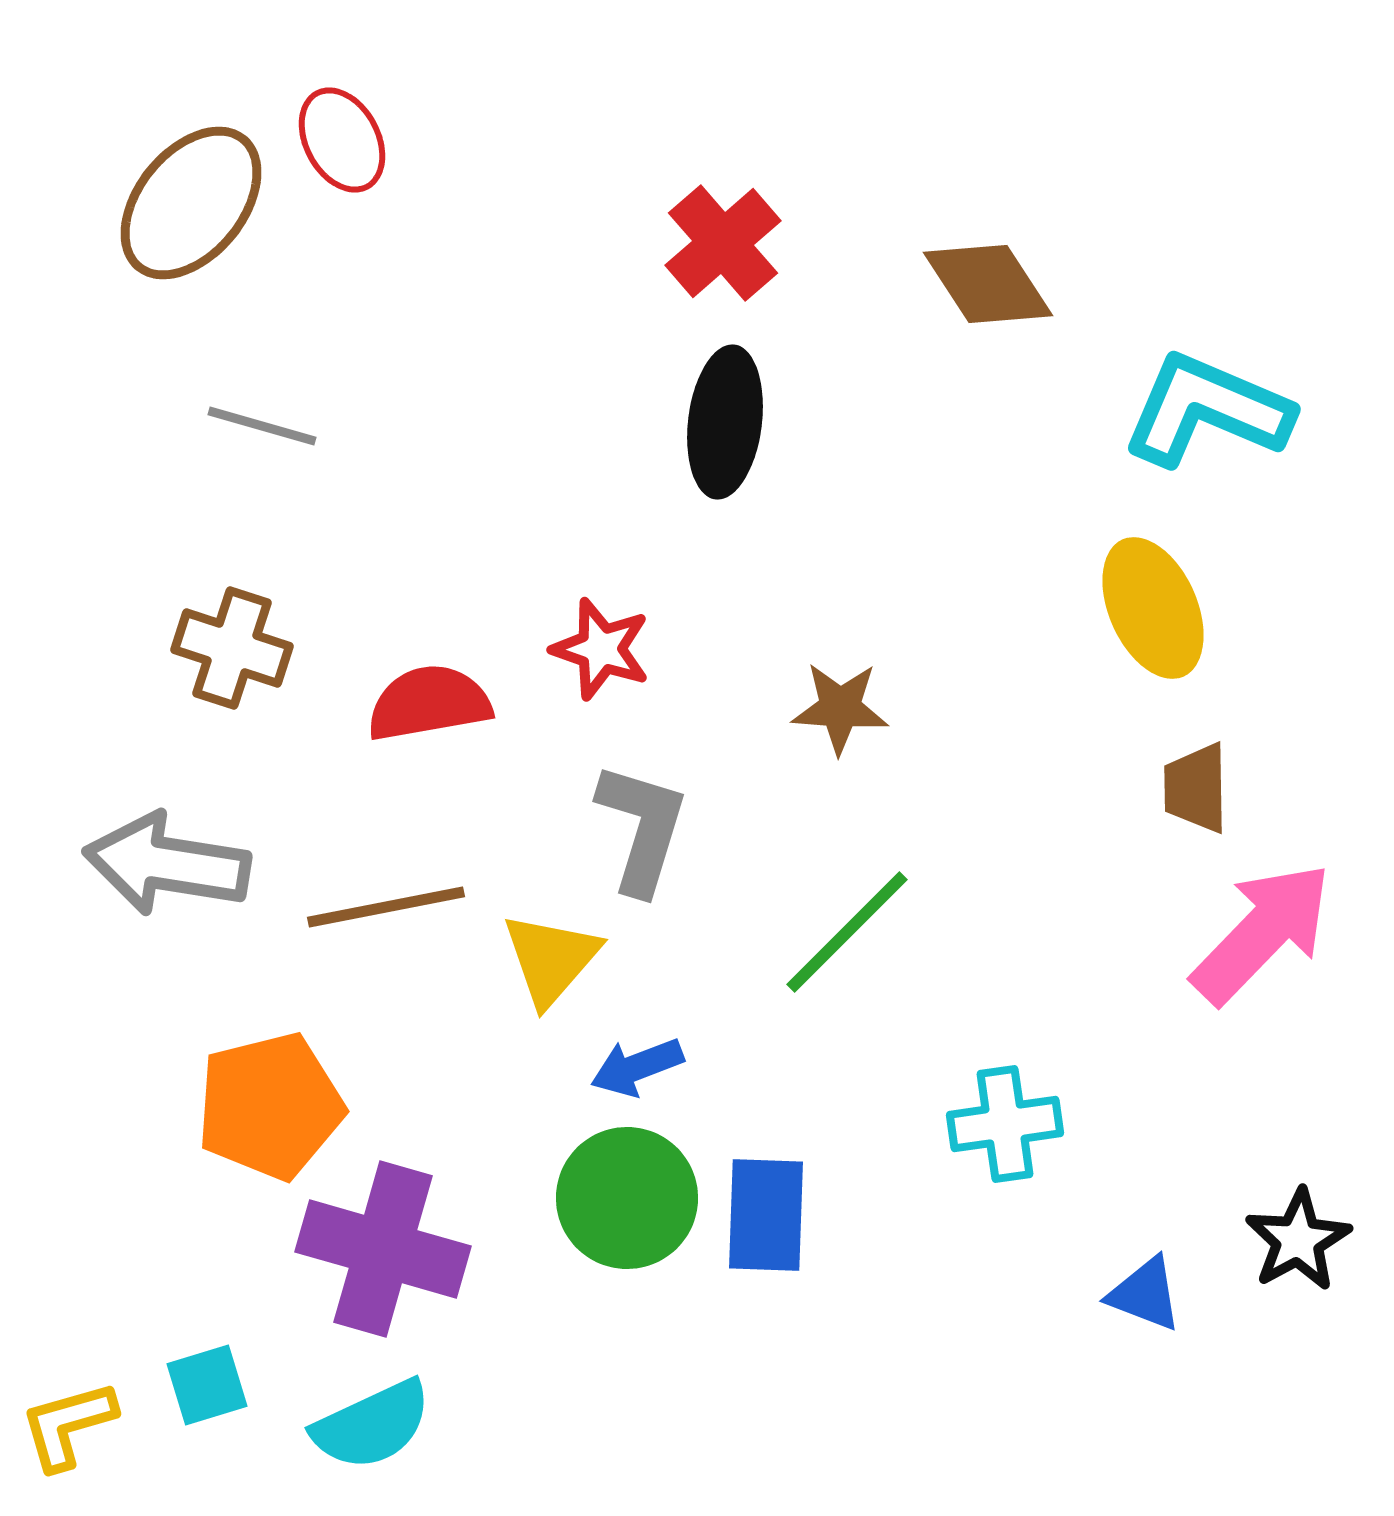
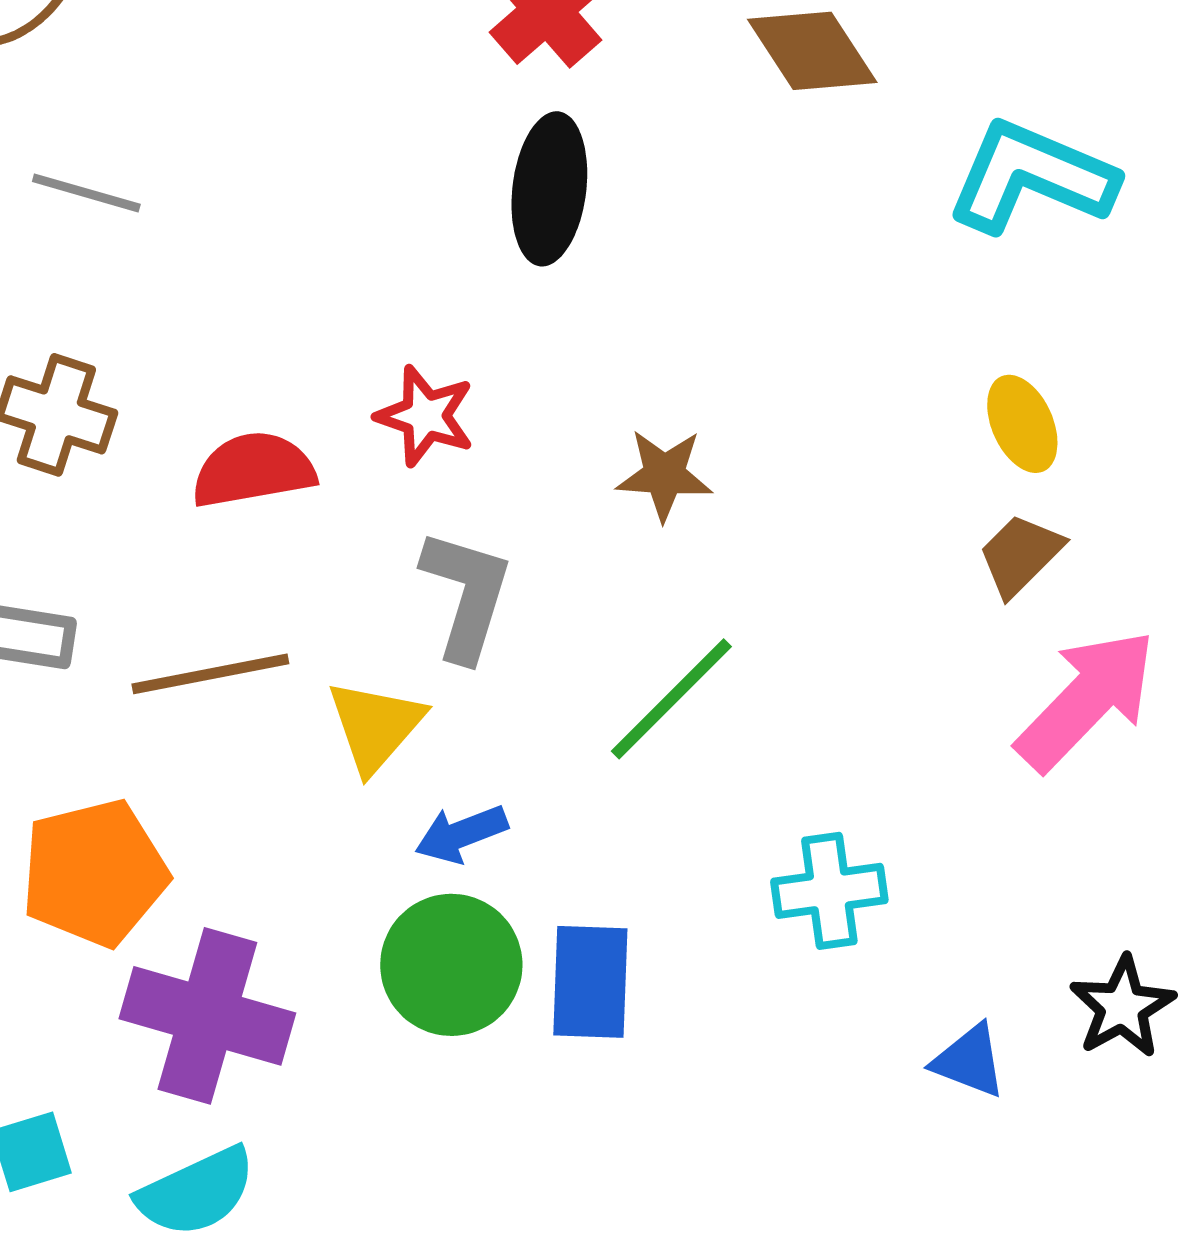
yellow ellipse: (1153, 608) -> (1022, 424), moved, size x0.7
brown trapezoid: (1196, 788) -> (1020, 555), turned 46

